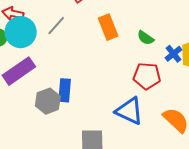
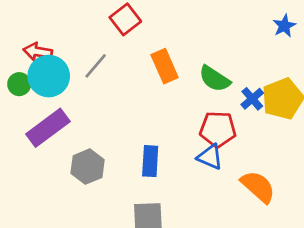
green semicircle: (146, 38) -> (215, 79), size x1.4
blue rectangle: (65, 90) -> (150, 161), moved
blue triangle: (129, 111) -> (210, 157), moved, size x0.7

